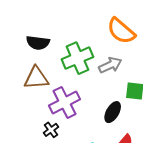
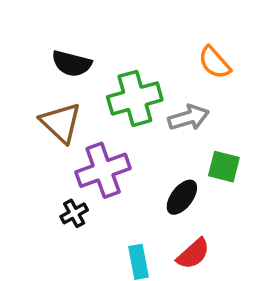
orange semicircle: (121, 31) -> (214, 63), size x0.7
brown triangle: (36, 78) -> (61, 123), turned 40

